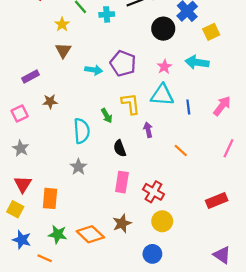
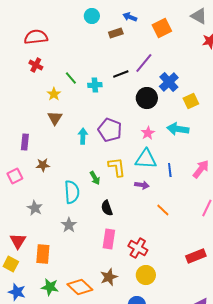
cyan arrow: (94, 70) -> (83, 136), turned -98
purple rectangle: (30, 76) -> (25, 142), turned -56
purple arrow: (148, 130) -> (142, 185), moved, turned 112
gray star: (21, 148) -> (35, 208), moved

